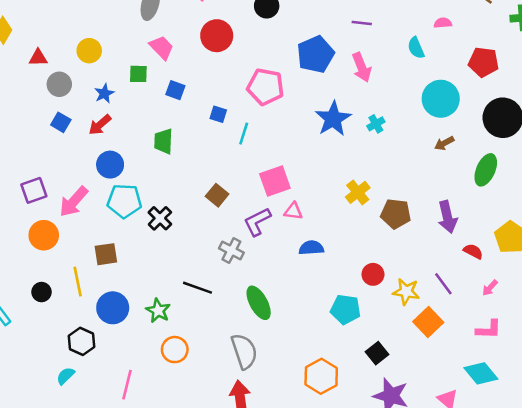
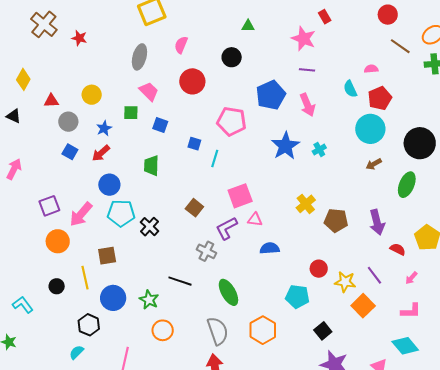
red pentagon: (483, 62) -> (380, 98), moved, turned -30
orange hexagon: (321, 376) -> (263, 330), moved

